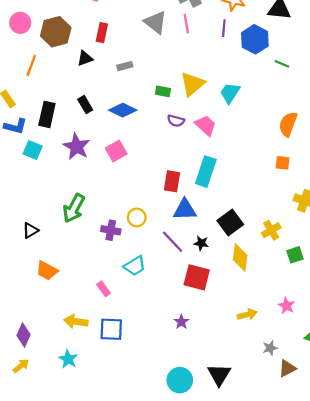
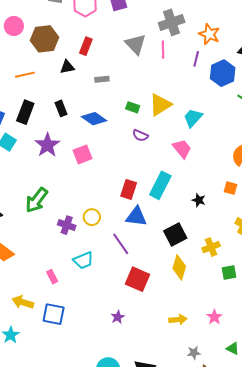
orange line: (31, 65) -> (25, 75), moved, turned 48
pink trapezoid: (206, 125) -> (182, 149), moved
black star: (201, 243) -> (199, 200), moved

